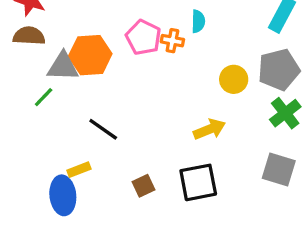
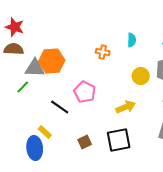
cyan semicircle: (198, 21) -> (132, 40), moved
pink pentagon: (143, 37) -> (85, 92), moved
yellow rectangle: (79, 170) -> (45, 132), turned 64

